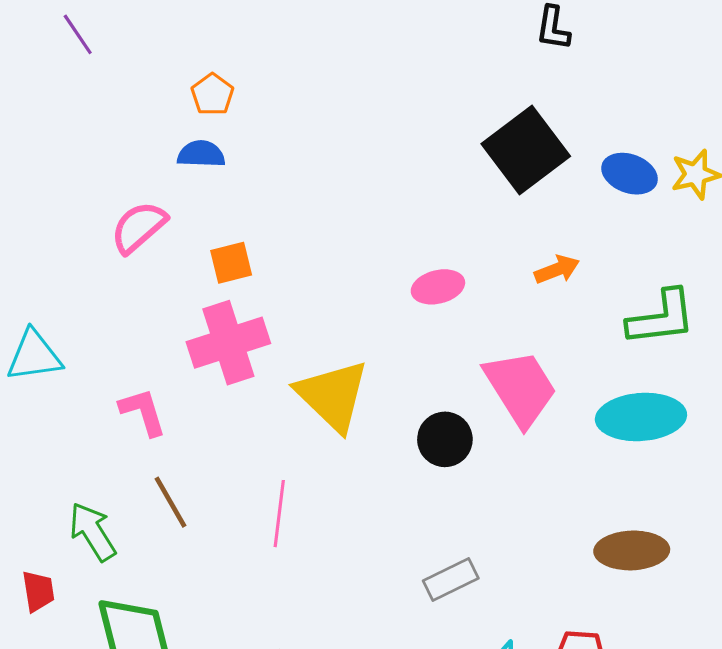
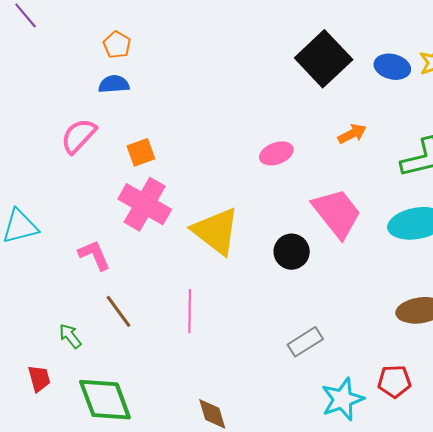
pink cross: (228, 343) -> (145, 204), turned -36
green arrow: (93, 532) -> (70, 336), size x0.7

